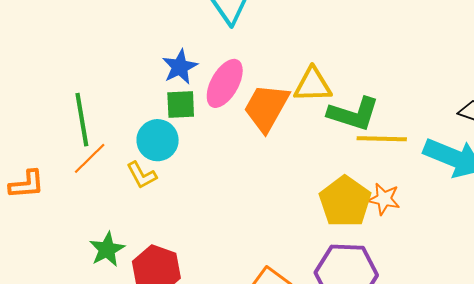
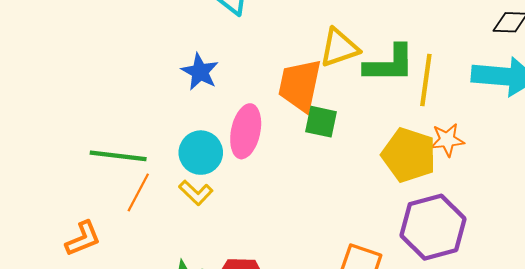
pink ellipse: (225, 83) -> (246, 131), moved
green square: (181, 104) -> (321, 122), moved, turned 32
green line: (82, 120) -> (118, 156), turned -56
yellow line: (382, 139) -> (426, 80), turned -66

